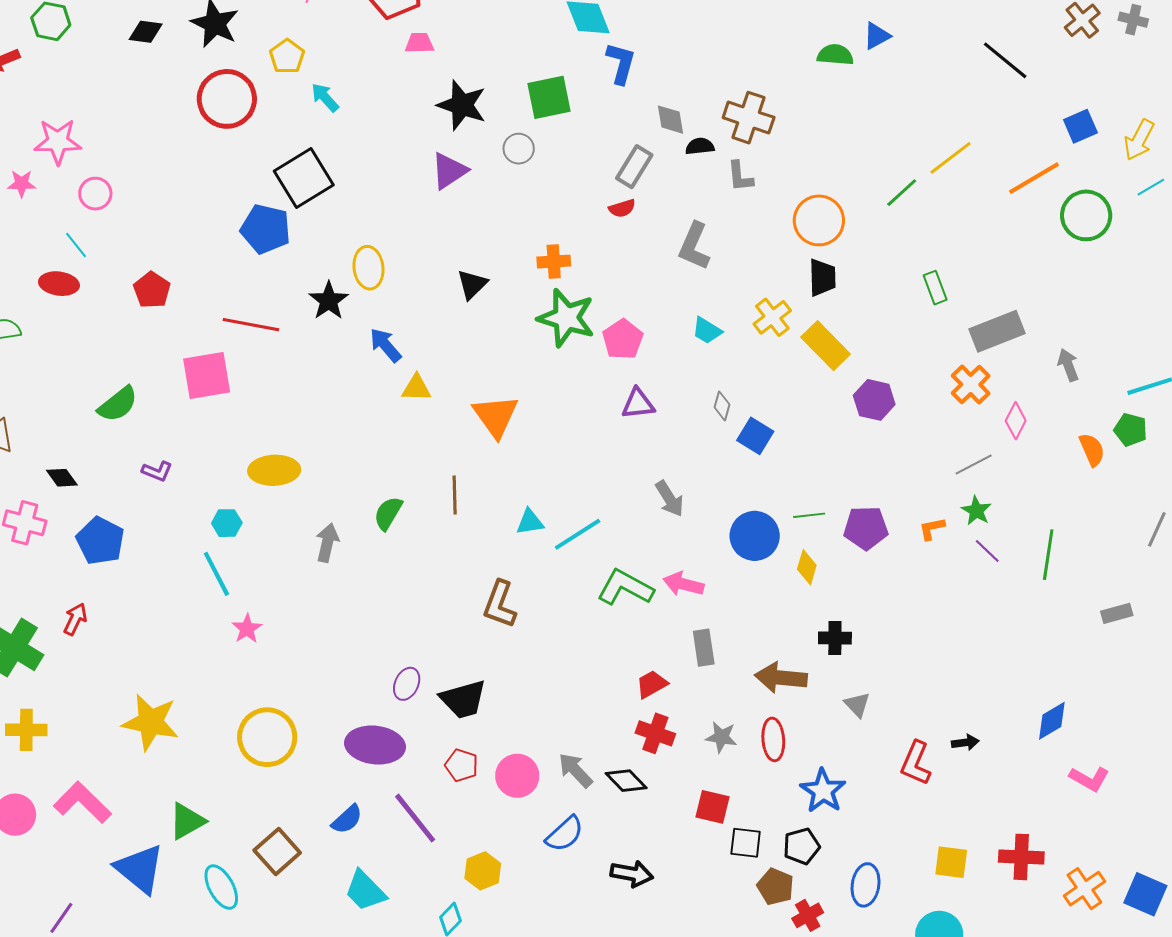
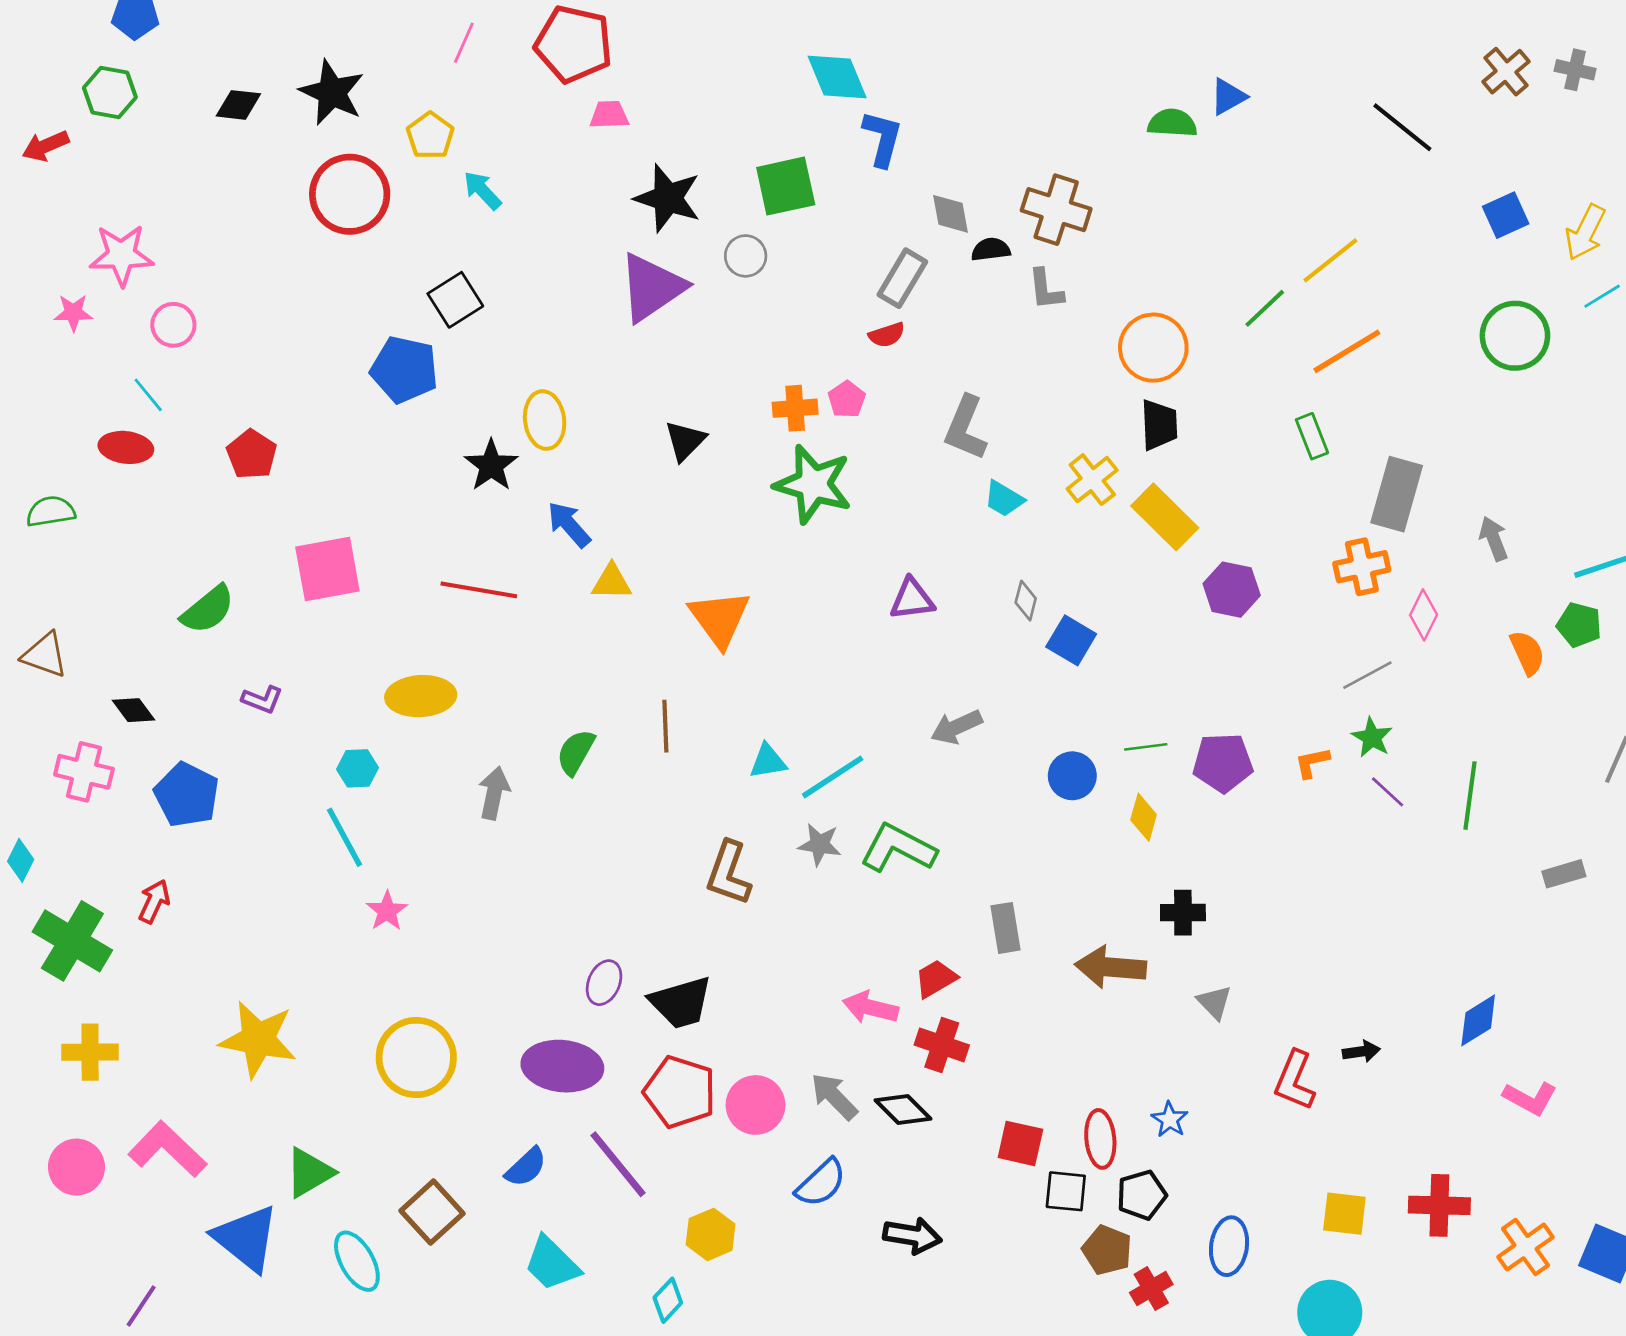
purple triangle: (449, 171) -> (652, 287), size x1.4
black square: (304, 178) -> (455, 300), size x0.7
orange line: (1034, 178) -> (1347, 351), moved
gray L-shape: (694, 246) -> (966, 428), moved
red line: (251, 325) -> (479, 590), moved
gray rectangle: (997, 331) -> (1397, 494), turned -52
pink pentagon: (623, 339) -> (847, 399), moved, size x0.7
orange cross: (971, 384) -> (1362, 567), turned 33
gray arrow: (670, 499) -> (956, 727), turned 99
blue circle: (755, 536) -> (1072, 776), size x0.7
pink arrow: (683, 584) -> (870, 1008), moved
gray star: (721, 737) -> (820, 844), moved
red ellipse: (773, 739) -> (1100, 1139), moved
red pentagon: (462, 765) -> (680, 1092), size x1.6
blue star: (823, 791) -> (1170, 1120), size x0.6

